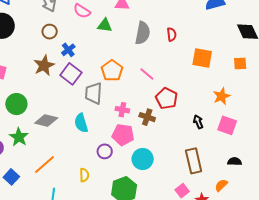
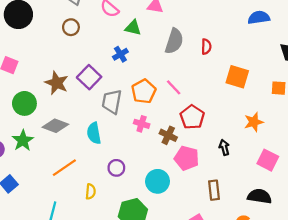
blue cross: (68, 50) -> (120, 54), moved
brown star: (44, 65) -> (57, 83), moved, turned -30
orange pentagon: (112, 71) -> (144, 91), moved
pink square: (227, 125) -> (268, 160), moved
pink pentagon: (123, 135) -> (187, 158), moved
brown rectangle: (194, 161) -> (214, 190), size x0.7
black semicircle: (235, 161) -> (260, 196), size x1.5
orange line: (44, 164) -> (64, 168), moved

